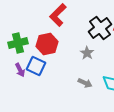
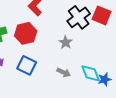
blue square: (36, 66) -> (27, 65), moved

